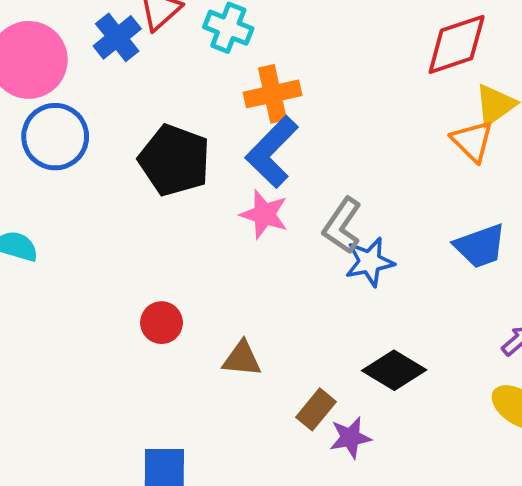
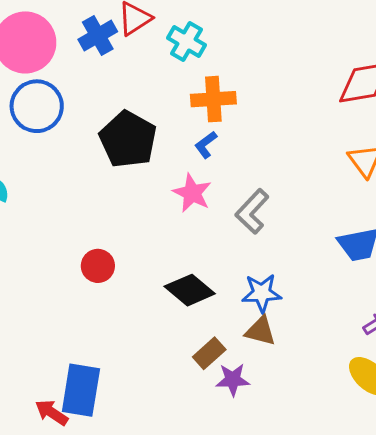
blue L-shape: (272, 152) -> (206, 145), size x0.5
blue star: (370, 262) -> (262, 293), moved
brown triangle: (242, 359) -> (260, 331), moved
black diamond: (394, 370) -> (190, 290), moved

